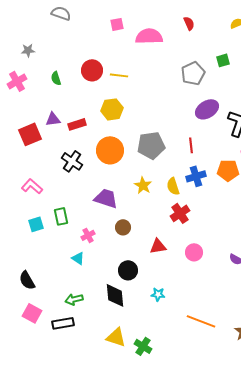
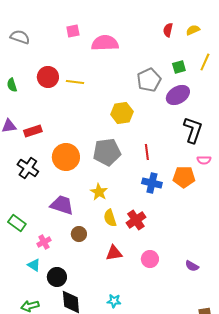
gray semicircle: (61, 13) -> (20, 37), moved
red semicircle: (189, 23) -> (168, 30), moved, turned -144
yellow hexagon: (112, 109) -> (122, 113), moved
purple ellipse: (207, 109) -> (178, 95), moved
blue cross: (196, 176) -> (152, 183), turned 30
yellow semicircle: (173, 186) -> (110, 218), moved
green rectangle: (61, 216) -> (17, 223), turned -42
black circle: (128, 270) -> (57, 277), moved

